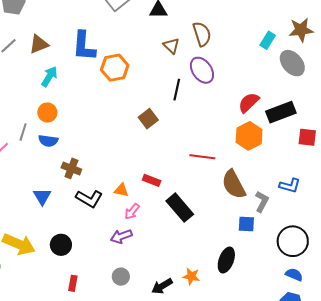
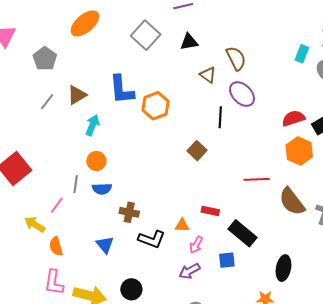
red semicircle: (249, 103) -> (293, 118), turned 35
blue square: (246, 224) -> (227, 260), moved
black ellipse: (226, 260) -> (283, 268), moved

